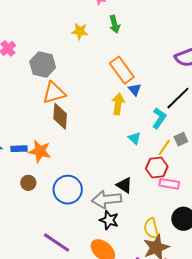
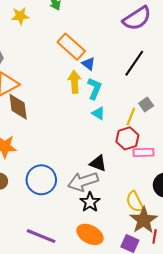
cyan L-shape: (159, 118) -> (94, 88), moved
black star: (109, 220) -> (90, 202), turned 30

